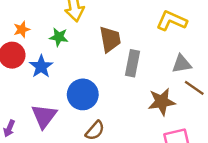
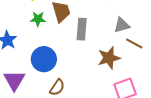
green star: (59, 37) -> (38, 19), moved

